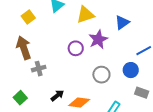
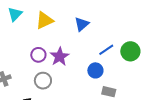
purple star: (98, 39) -> (60, 57), moved
gray circle: (101, 75) -> (43, 81), moved

